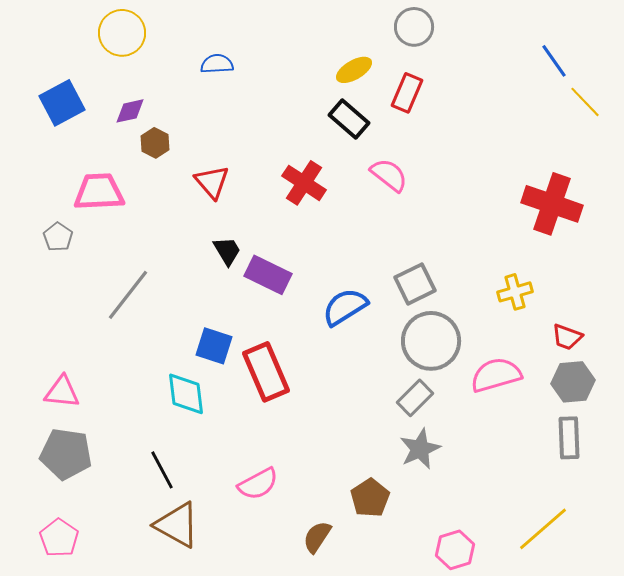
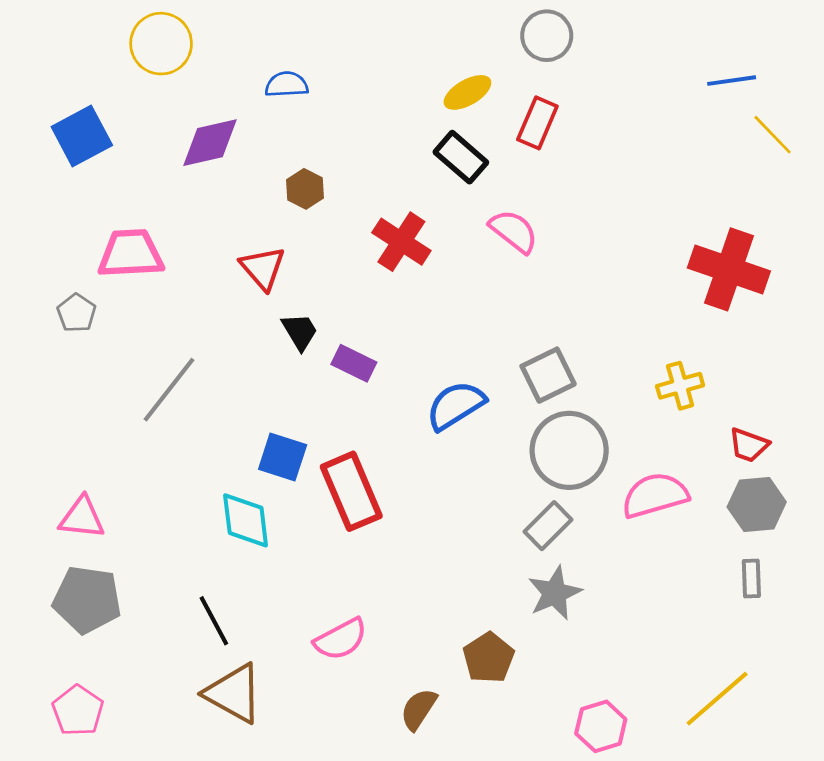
blue line: (554, 61) -> (732, 81), turned -63
purple diamond: (130, 111) -> (210, 143), moved, size x1.5
brown hexagon: (155, 143) -> (305, 189), moved
red triangle: (212, 182) -> (263, 268), moved
purple rectangle: (268, 275) -> (354, 363), size x0.7
gray rectangle: (569, 438) -> (751, 578), size x0.7

